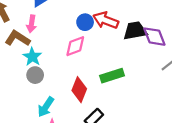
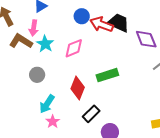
blue circle: (85, 22) -> (82, 16), moved
black trapezoid: (135, 31) -> (118, 23), moved, turned 35
cyan star: (32, 57) -> (45, 44), moved

